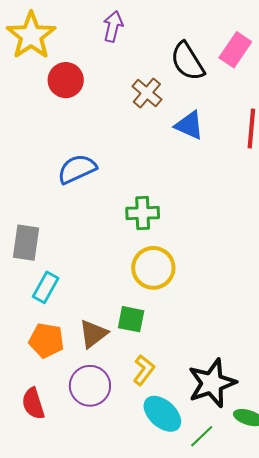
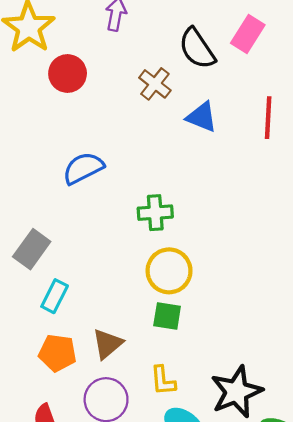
gray rectangle: (26, 243) -> (32, 249), turned 30
green square: (131, 319) -> (167, 316), moved
yellow L-shape: (144, 370) -> (163, 381), turned 140

